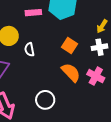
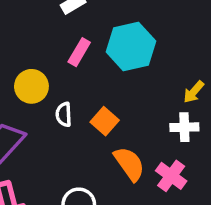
pink rectangle: (33, 13) -> (79, 52), turned -63
orange square: (70, 45) -> (105, 121), moved

